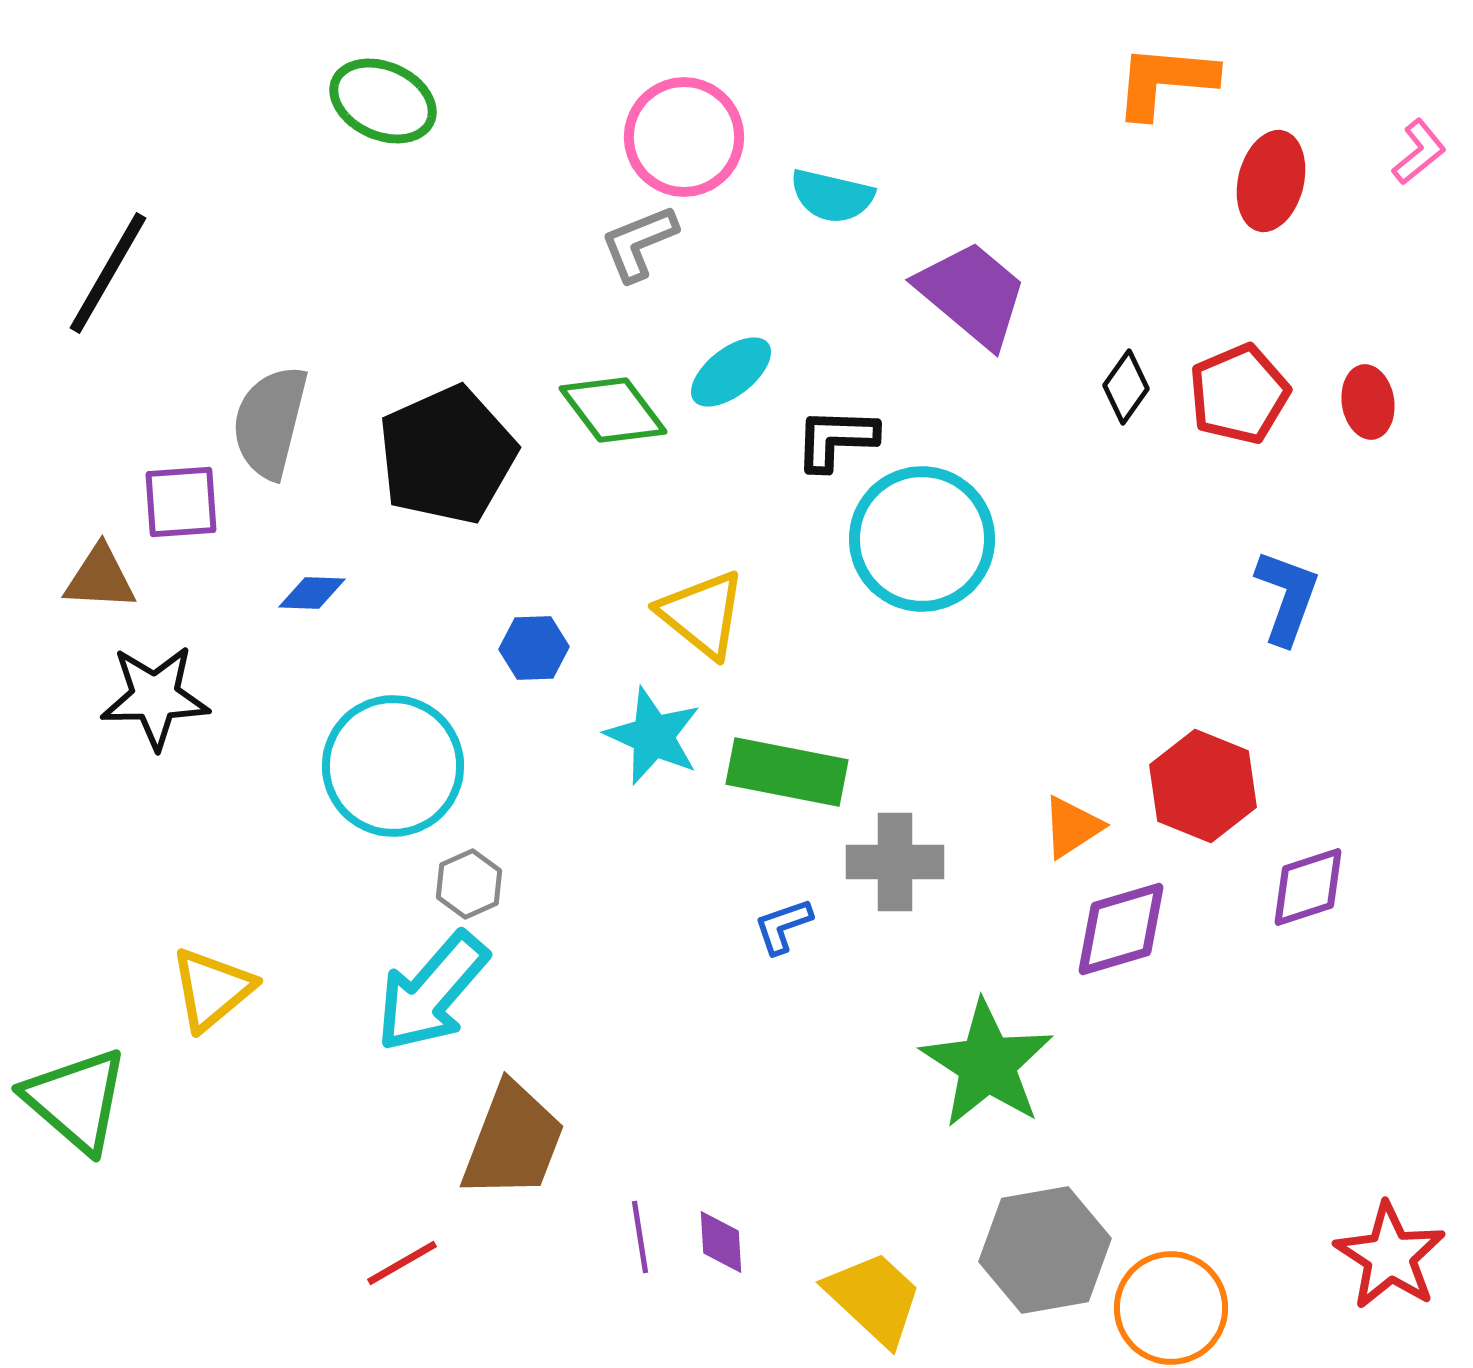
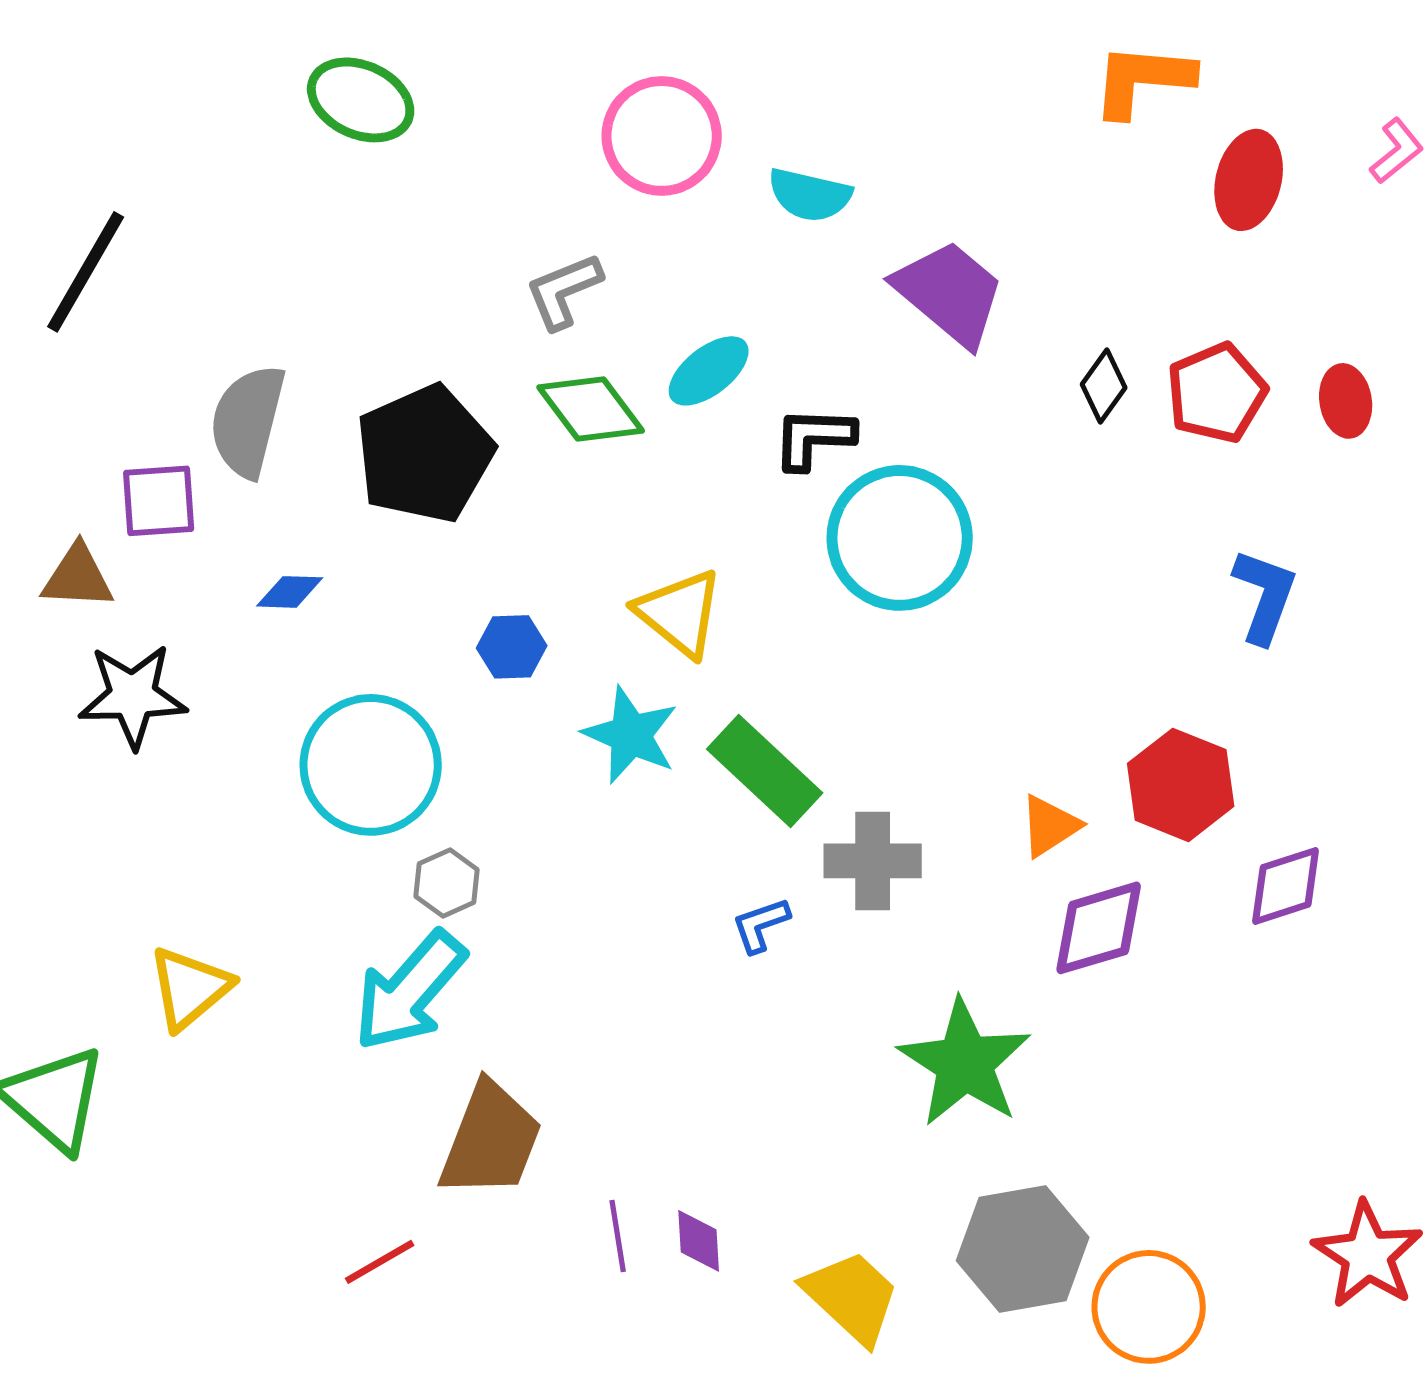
gray L-shape: (639, 243) -> (564, 291), moved
green rectangle: (787, 772) -> (765, 771), turned 32

